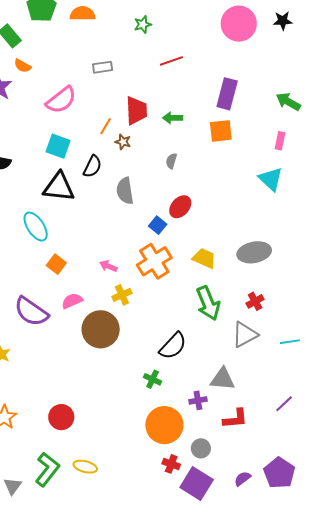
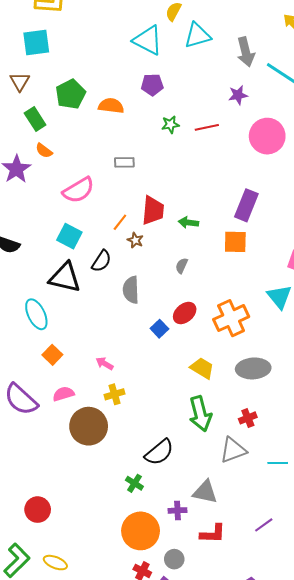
red line: (171, 61) -> (207, 127), moved
orange cross: (154, 261) -> (231, 318), moved

